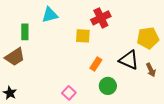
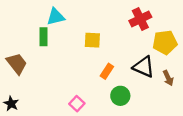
red cross: (101, 18) -> (140, 19), moved
green rectangle: (25, 32) -> (43, 37), moved
brown trapezoid: (15, 57) -> (17, 63), turned -95

